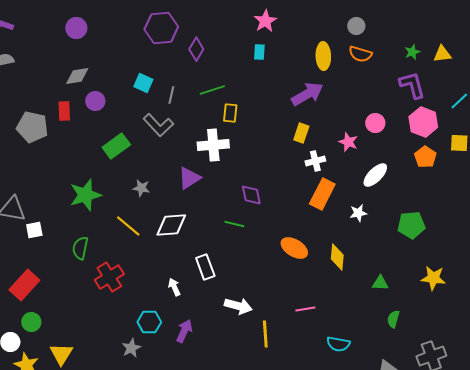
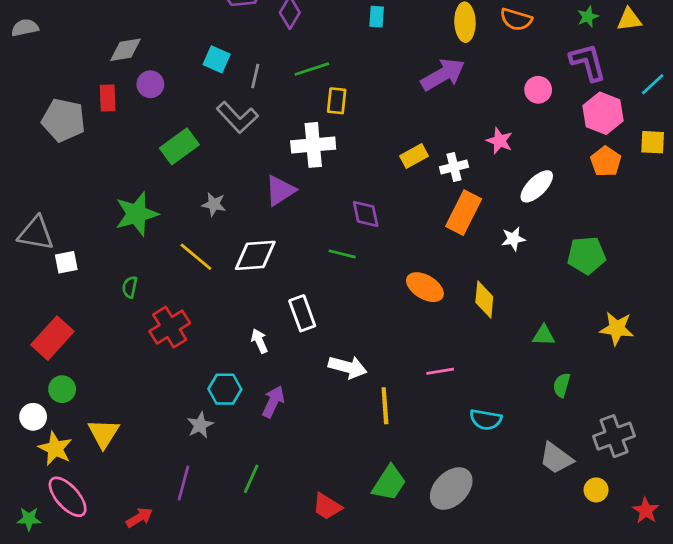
pink circle: (375, 123) -> (538, 90), moved
yellow rectangle: (301, 133) -> (414, 156), moved, turned 42
green semicircle: (80, 248) -> (130, 287), size x0.7

